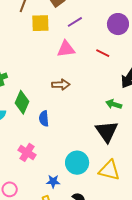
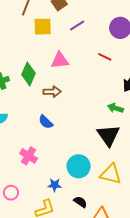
pink triangle: (66, 49) -> (60, 60), moved
brown arrow: (61, 85) -> (52, 92), moved
green diamond: (22, 102) -> (28, 74), moved
blue semicircle: (44, 119) -> (46, 122), turned -42

